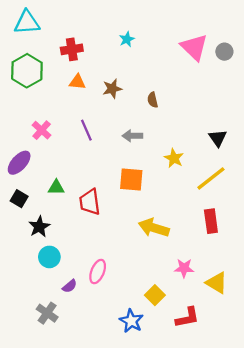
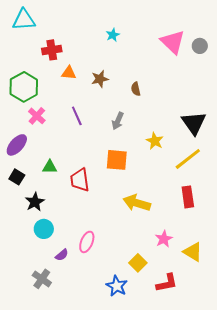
red cross: (72, 49) -> (52, 50), moved
green hexagon: (27, 71) -> (24, 87), moved
gray arrow: (132, 136) -> (118, 121), turned -66
black triangle: (218, 138) -> (194, 123), size x1.5
pink star: (184, 268) -> (164, 239), turned -30

